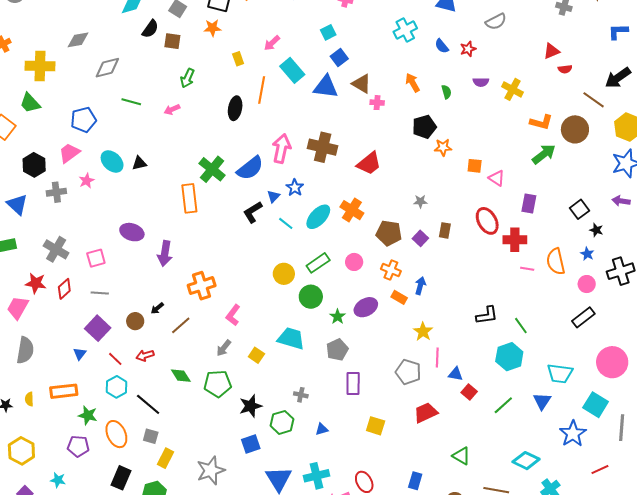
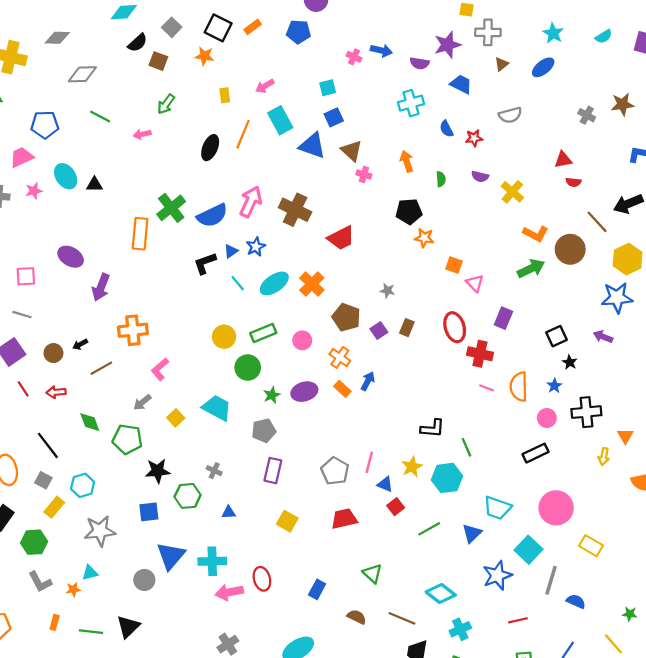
yellow star: (423, 332) -> (412, 467), moved
cyan hexagon: (117, 387) -> (83, 485), moved

